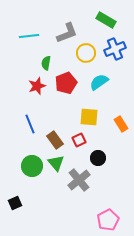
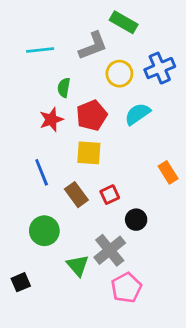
green rectangle: (106, 20) -> (124, 22), moved
yellow square: (89, 117) -> (89, 153), moved
green triangle: (56, 163) -> (78, 265), moved
pink pentagon: (108, 220) -> (126, 288), moved

